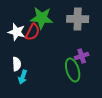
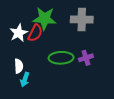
white star: (17, 32) -> (19, 33), turned 30
green ellipse: (73, 70) -> (61, 58), moved, turned -75

